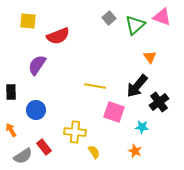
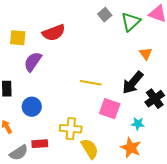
yellow square: (28, 21) -> (18, 38), moved
red rectangle: (44, 147) -> (40, 144), turned -56
orange star: (135, 151) -> (131, 148), size x1.5
yellow semicircle: (94, 152) -> (90, 149), size x1.5

